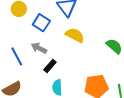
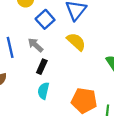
black rectangle: (50, 66) -> (42, 67), turned -32

